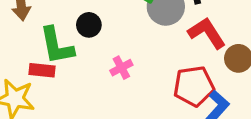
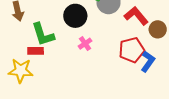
black circle: (89, 25) -> (75, 16), moved, size x1.5

